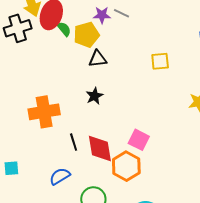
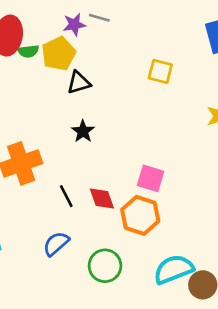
green semicircle: (64, 29) -> (28, 51), turned 133
yellow square: (160, 61) -> (160, 71), turned 30
red diamond: (100, 149) -> (102, 198), size x0.7

